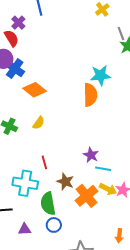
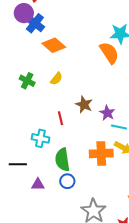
orange semicircle: (90, 95) -> (109, 53), turned -35
brown star: (65, 182) -> (84, 105), moved
cyan cross: (25, 183) -> (40, 138), size x0.7
orange cross: (87, 196) -> (101, 153), turned 35

